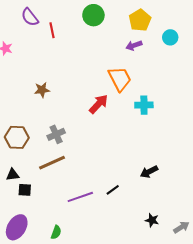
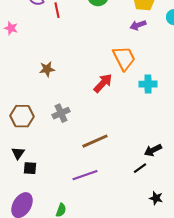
brown line: (52, 163) -> (95, 141), moved
black triangle: (13, 175) -> (18, 153), turned -48
black line: (113, 190) -> (140, 168), moved

